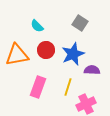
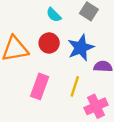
cyan semicircle: (37, 26) -> (54, 15), moved

